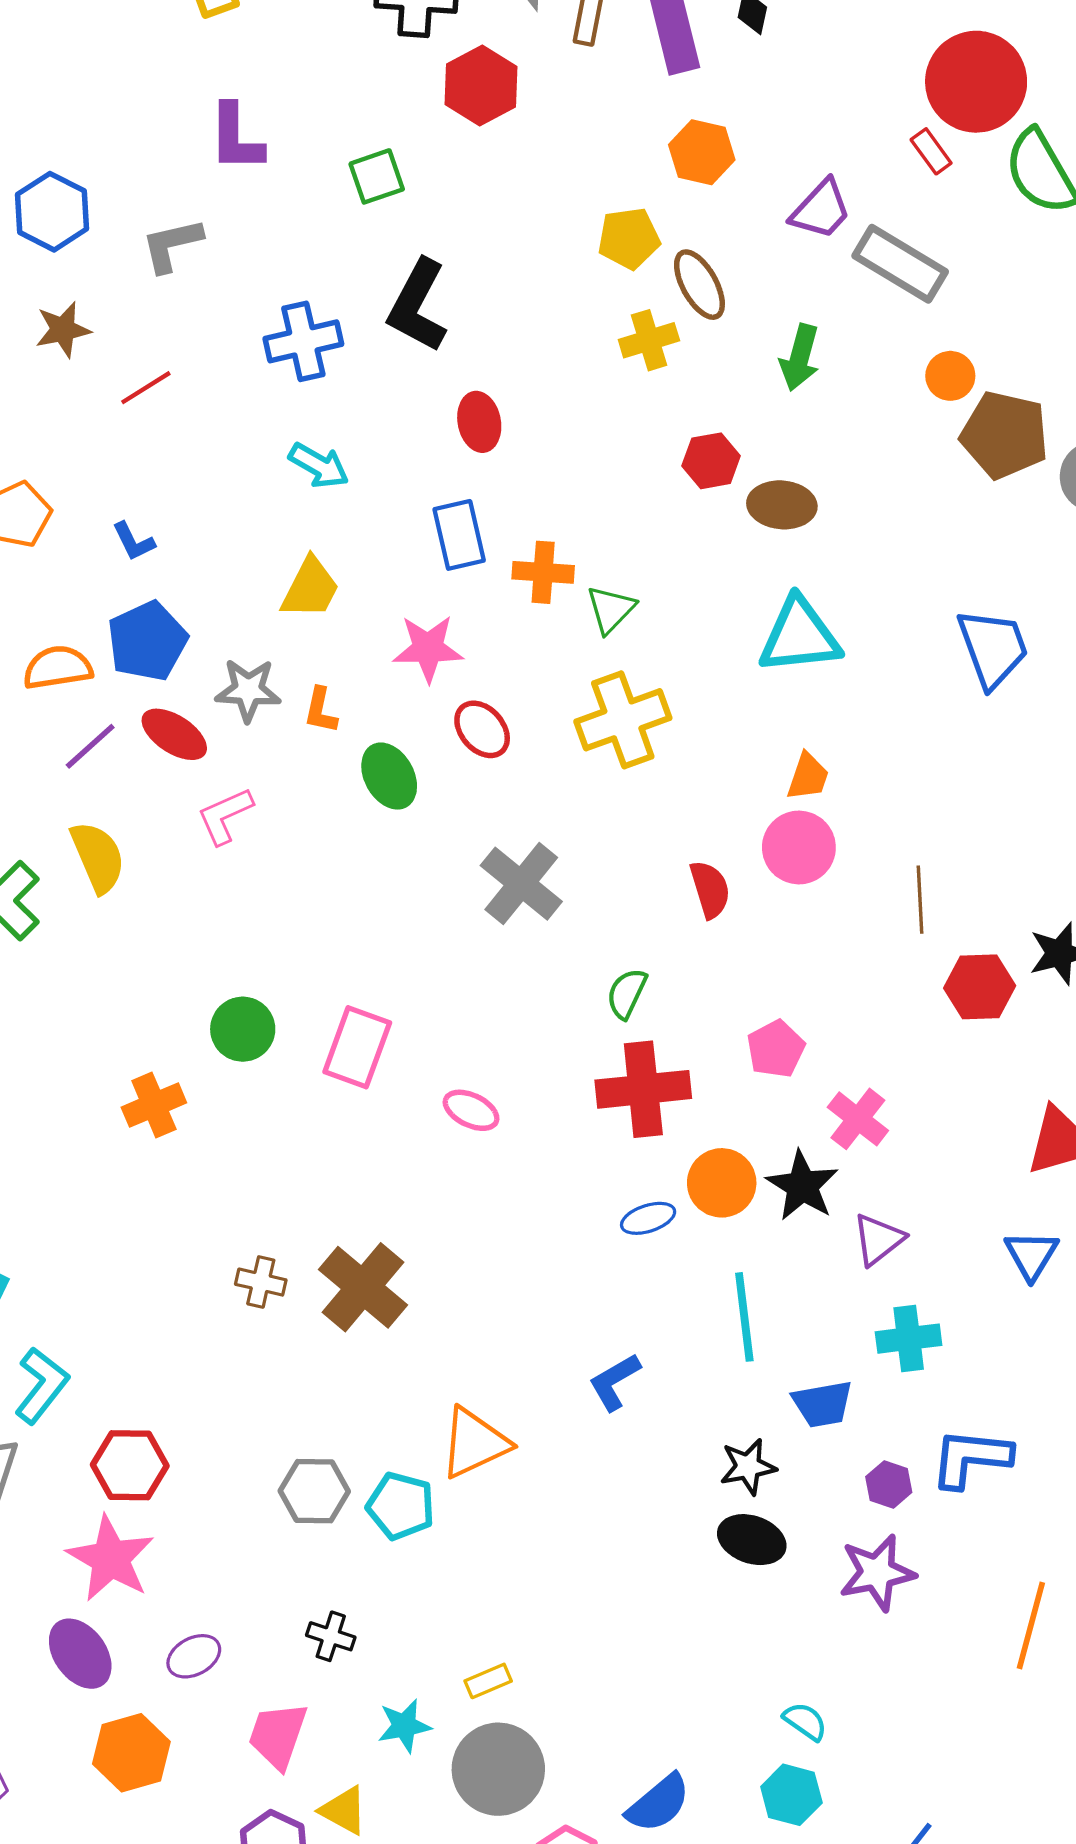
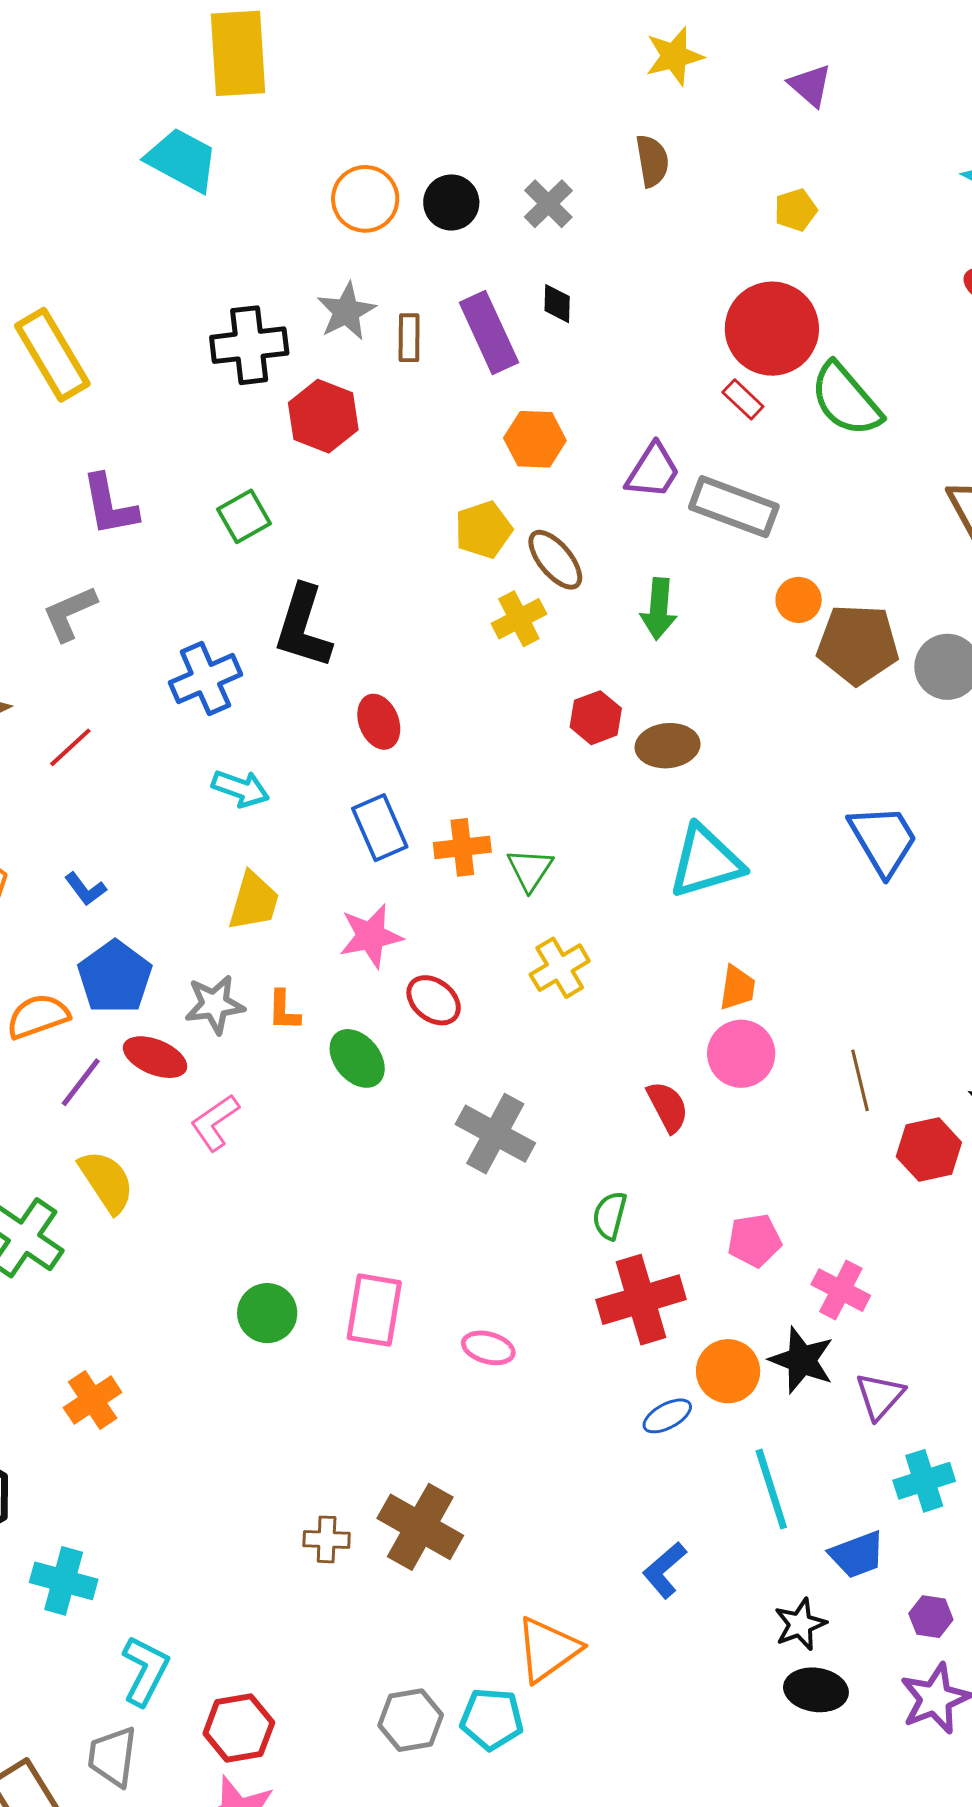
yellow cross: (623, 720) -> (560, 968), size x0.7
pink pentagon: (776, 1049) -> (754, 1240), turned 30
orange cross: (154, 1105) -> (93, 1400), moved

